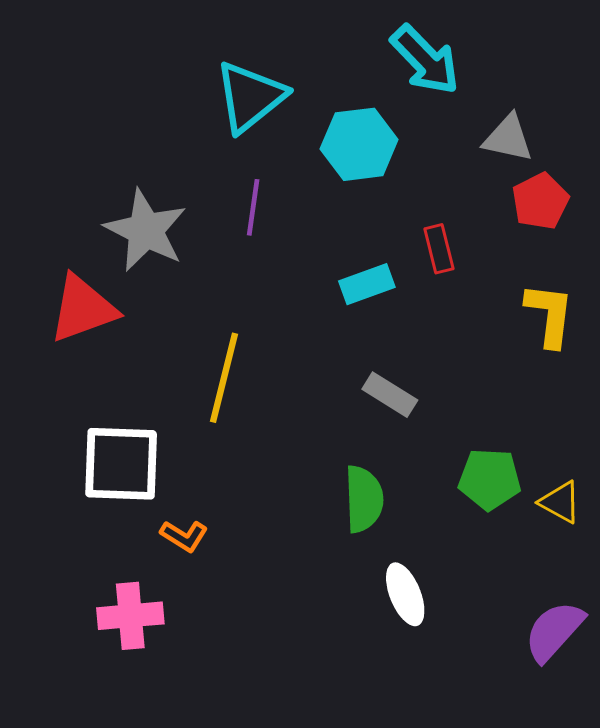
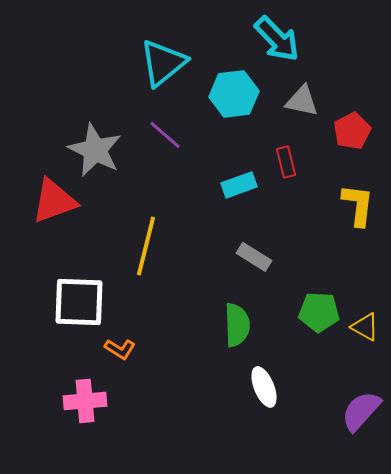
gray triangle: (508, 138) -> (302, 101), moved
purple line: (253, 207) -> (165, 135), turned -57

